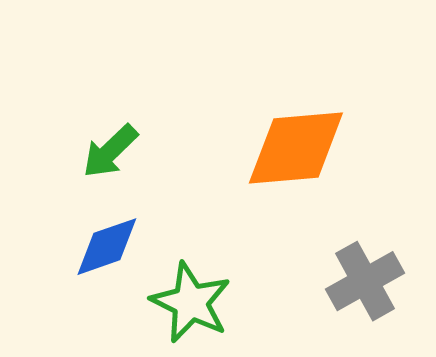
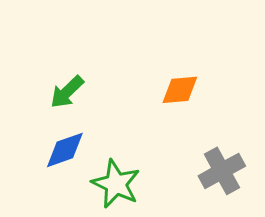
orange diamond: (296, 148) -> (180, 90), size x0.6

